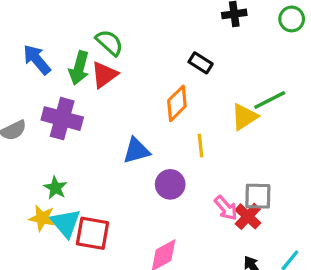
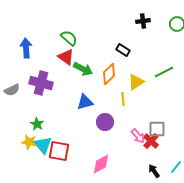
blue arrow: (37, 59) -> (26, 48), turned 36
green arrow: (79, 68) -> (83, 69), moved, turned -78
red triangle: (104, 75) -> (66, 57), turned -48
yellow triangle: (244, 117) -> (136, 82), moved

